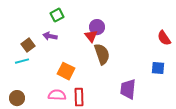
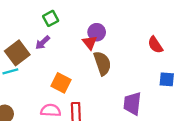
purple arrow: (50, 36) -> (43, 43), turned -56
red semicircle: (164, 38) -> (155, 45), moved
brown square: (28, 45) -> (17, 53), size x1.5

